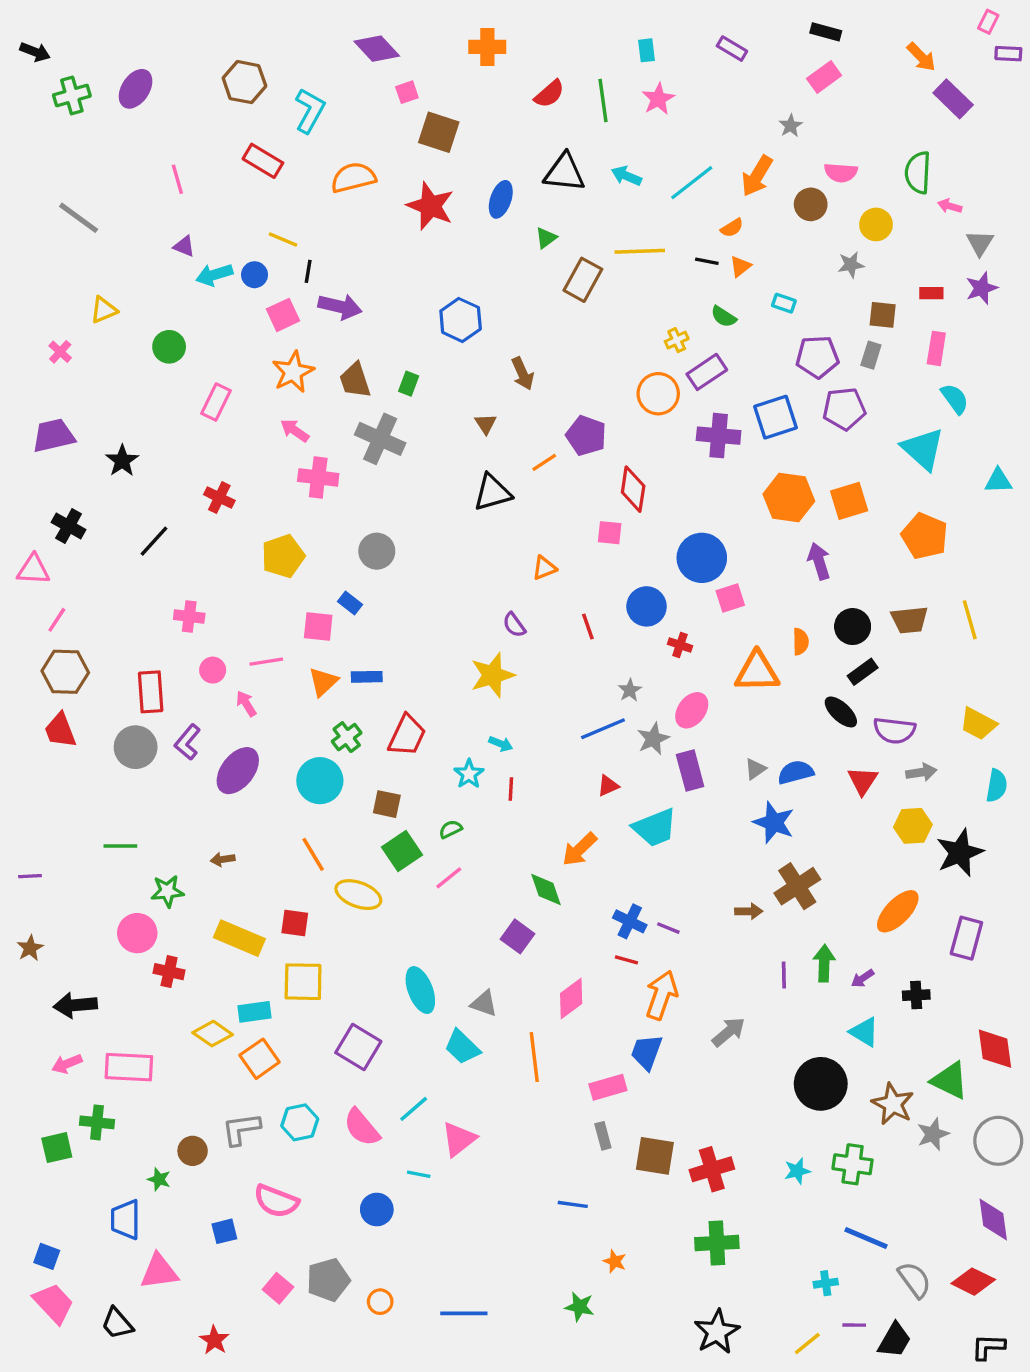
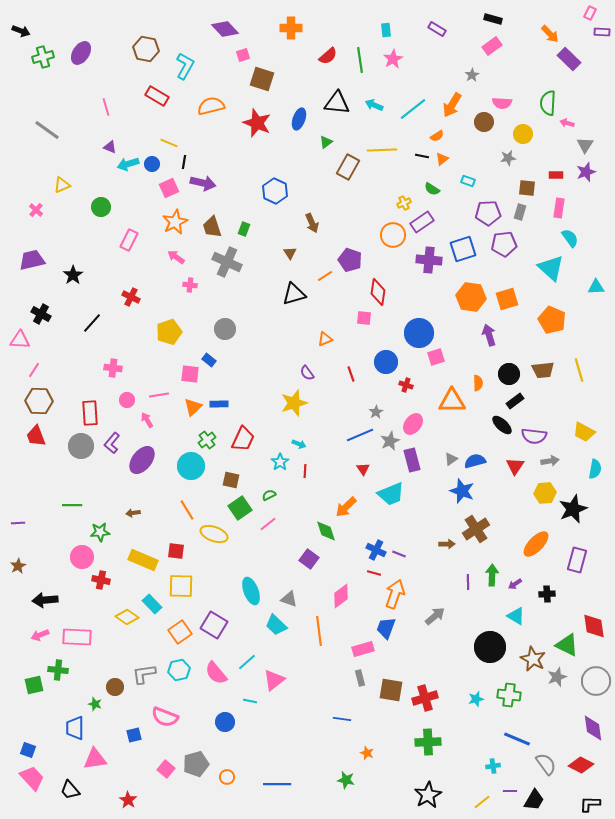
pink cross: (318, 477) -> (190, 285), size x0.6
red triangle: (608, 786) -> (363, 469), turned -40
cyan rectangle: (255, 1012) -> (152, 604), turned 54
orange square: (260, 1059) -> (180, 632), moved

